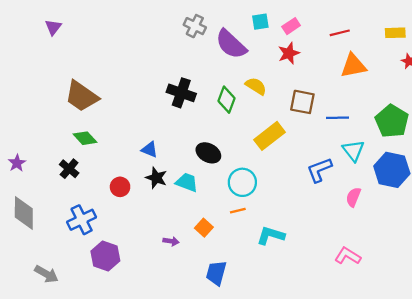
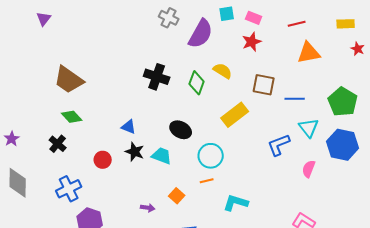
pink rectangle: (291, 26) -> (254, 18), turned 56
purple semicircle: (231, 44) -> (201, 34), turned -104

